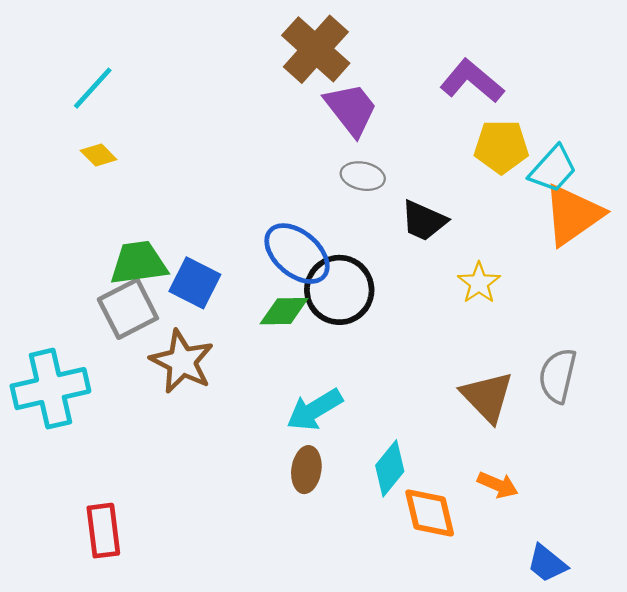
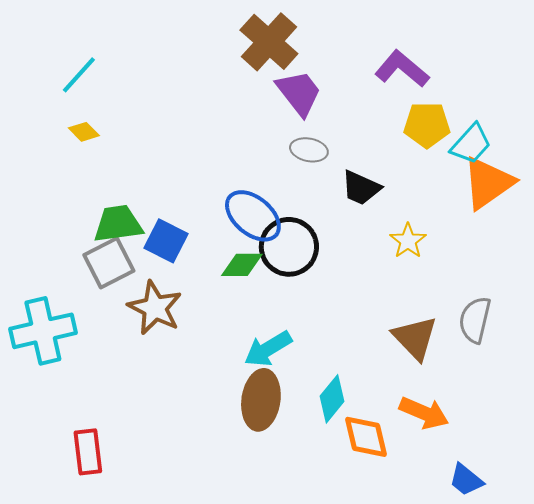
brown ellipse: (306, 470) -> (261, 400), size x1.5
orange arrow: (498, 485) -> (424, 413), size x1.4

